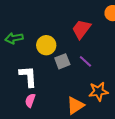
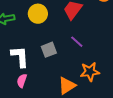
yellow circle: (46, 45) -> (38, 14), moved
gray square: (62, 61) -> (49, 50), moved

